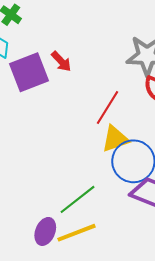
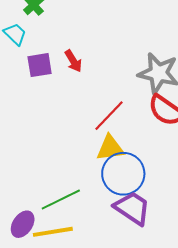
purple square: (29, 72) -> (40, 65), size x0.7

